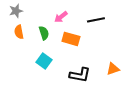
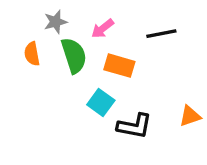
gray star: (16, 11) -> (55, 22), moved
green semicircle: (44, 33) -> (74, 55), size x1.5
cyan square: (44, 61) -> (101, 103), moved

